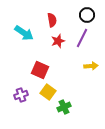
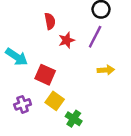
red semicircle: (52, 20) -> (50, 21), moved
cyan arrow: (24, 33) -> (17, 57), moved
green cross: (64, 107) -> (74, 119), turned -32

